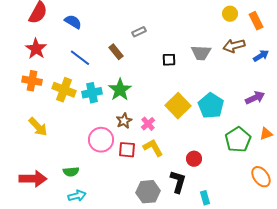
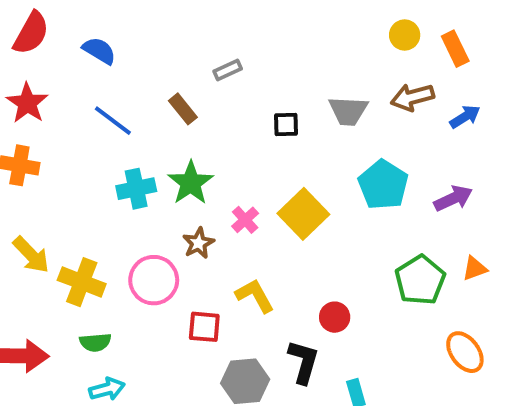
yellow cross: (64, 90) -> (82, 282), moved
cyan pentagon: (211, 106) -> (383, 185), moved
pink cross: (148, 124) -> (245, 220), moved
red square: (127, 150) -> (204, 327), moved

